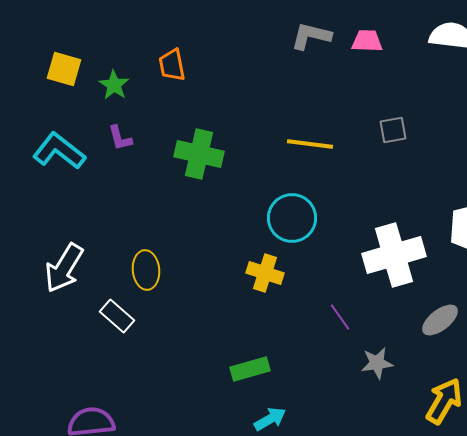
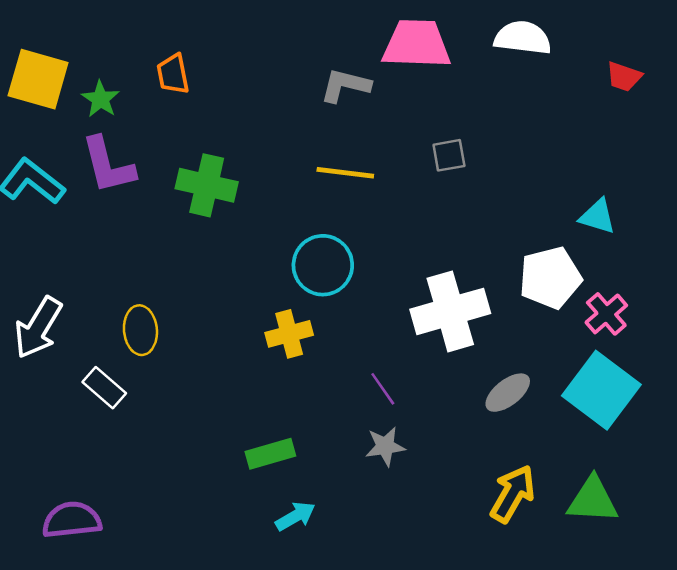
gray L-shape: (311, 36) -> (345, 85), moved
pink trapezoid: (367, 41) -> (417, 44), size x1.8
yellow square: (64, 69) -> (38, 79), size x1.4
purple L-shape: (120, 138) -> (108, 165), size x1.8
yellow cross: (265, 273) -> (289, 334), turned -33
gray star: (377, 363) -> (385, 446), moved

